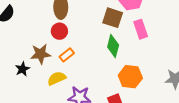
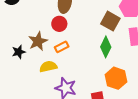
brown star: (41, 54) -> (38, 41), turned -30

